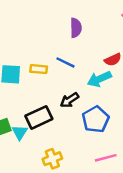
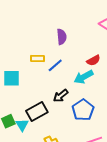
blue line: (65, 62) -> (55, 65), turned -63
yellow rectangle: (39, 69) -> (37, 59), moved

